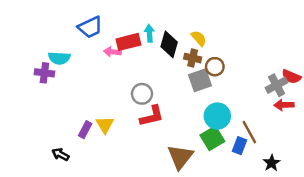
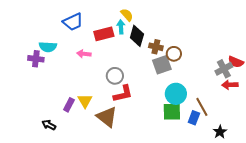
yellow semicircle: (199, 38) -> (127, 15), moved
pink arrow: (112, 52) -> (84, 54), moved
green square: (212, 138) -> (172, 112), turned 30
brown triangle: (180, 157) -> (107, 117), moved, turned -30

